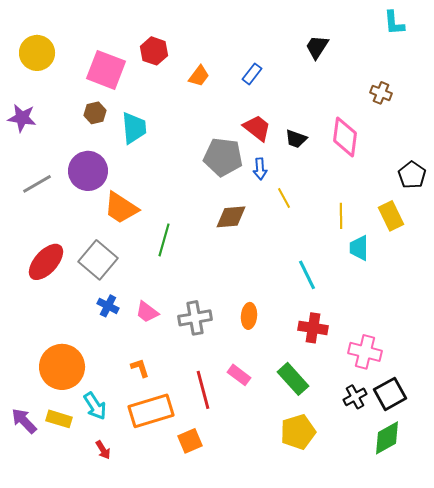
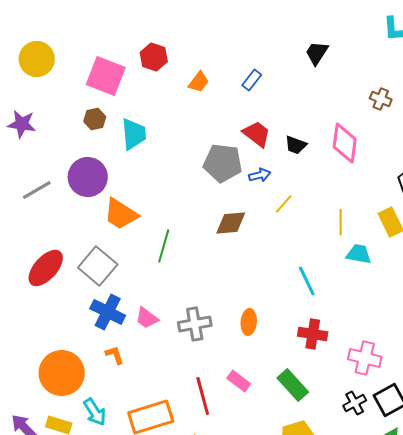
blue arrow: (260, 169) -> (260, 175), turned -100
yellow line: (284, 198) -> (284, 204), turned 70
cyan trapezoid: (359, 248) -> (359, 254), turned 100
blue cross: (108, 306) -> (108, 312), size x1.6
orange L-shape: (140, 368) -> (115, 355), moved

